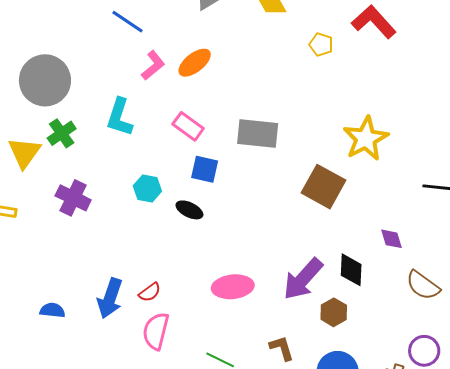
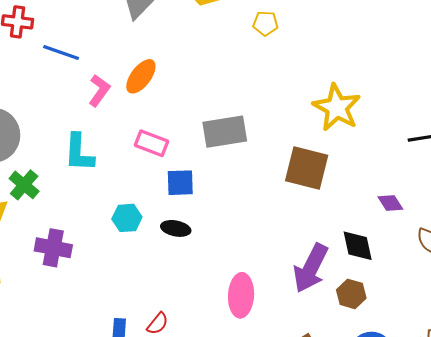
pink ellipse: (233, 287) -> (241, 295), turned -66

